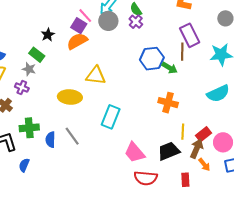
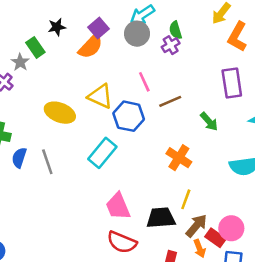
pink line: (85, 16) -> (144, 82), moved
orange semicircle: (77, 41) -> (91, 46), turned 145
brown line: (182, 52) -> (170, 101), moved, turned 48
blue hexagon: (152, 59) -> (129, 116), moved
green arrow: (170, 68) -> (209, 122), moved
red rectangle: (203, 134) -> (216, 238), moved, turned 56

